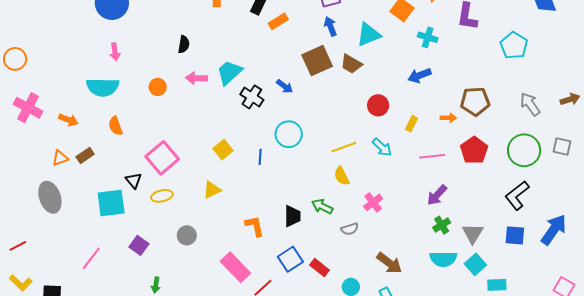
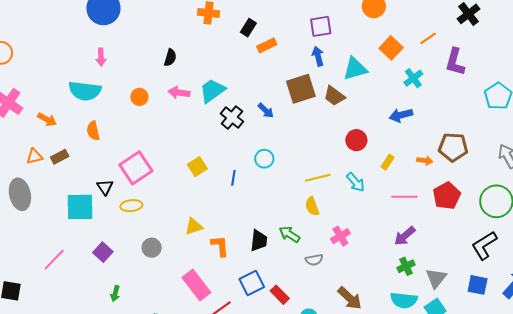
cyan cross: (428, 37) -> (413, 78), turned 30
cyan circle: (289, 134) -> (264, 159), size x0.7
yellow triangle: (212, 190) -> (194, 226), moved

